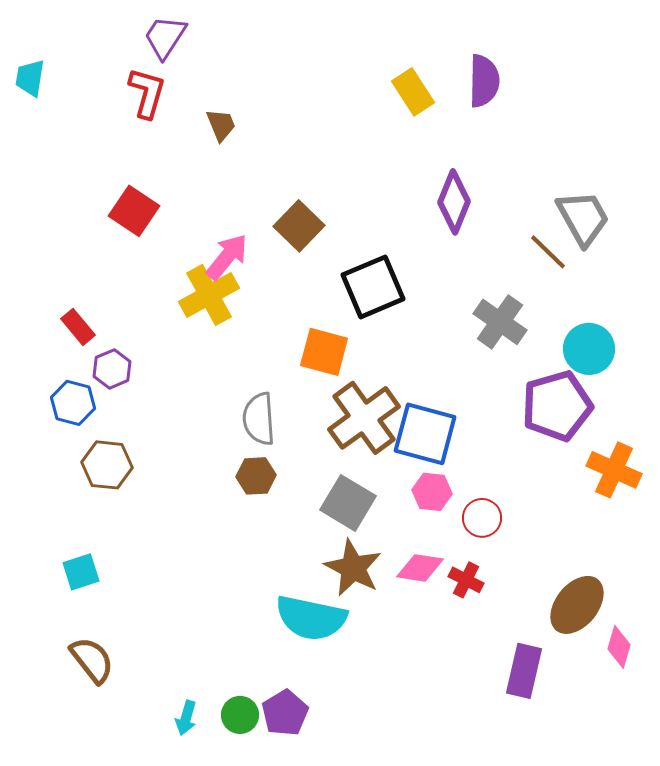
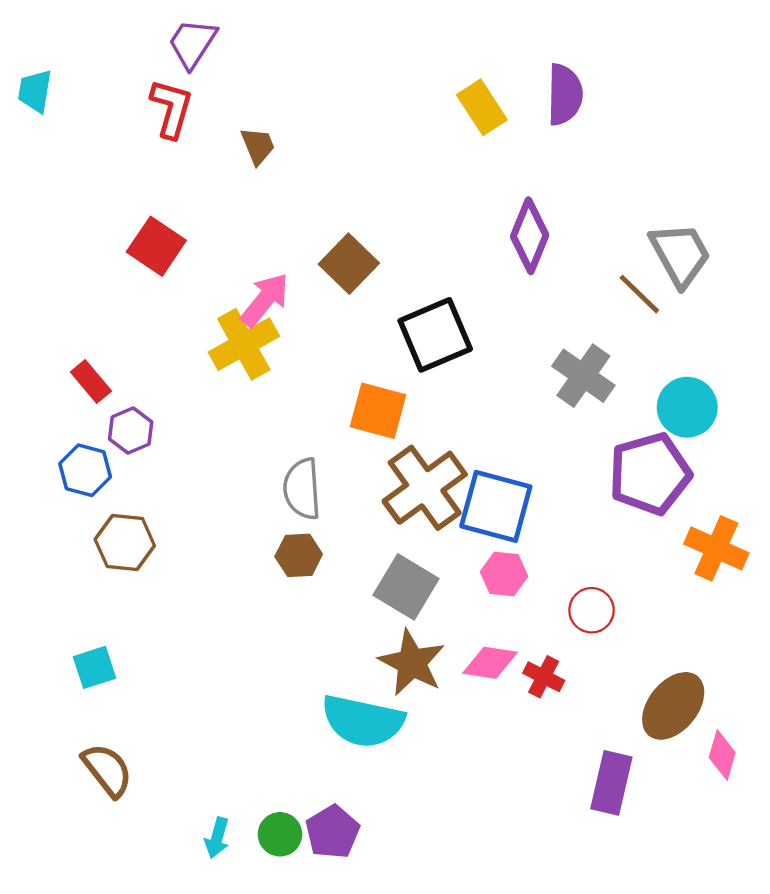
red circle: (482, 518) -> (592, 610), moved

